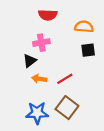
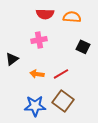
orange semicircle: (84, 27) -> (72, 17), moved
black square: (88, 50) -> (83, 47), turned 32
black triangle: (30, 61) -> (12, 59), moved

